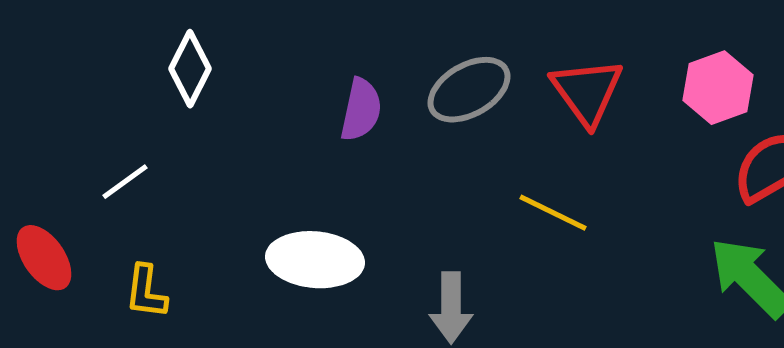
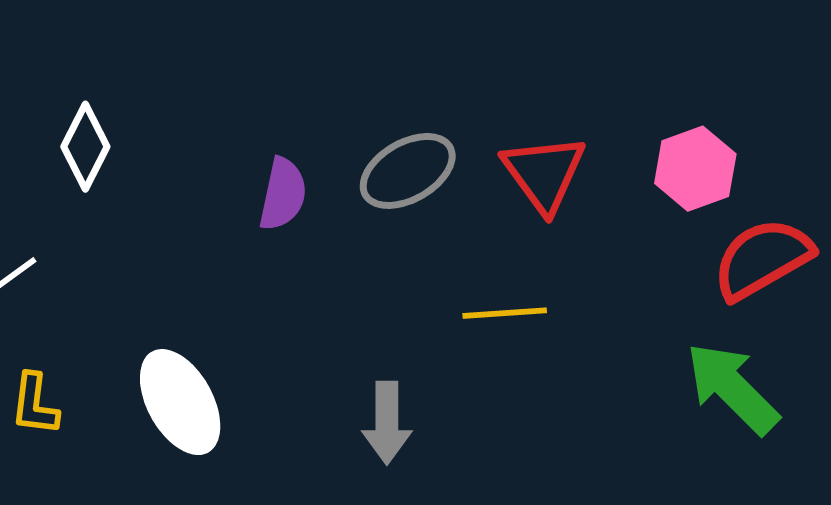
yellow line: (553, 213) -> (505, 313), turned -30
white ellipse: (315, 260) -> (180, 402), moved, turned 56

